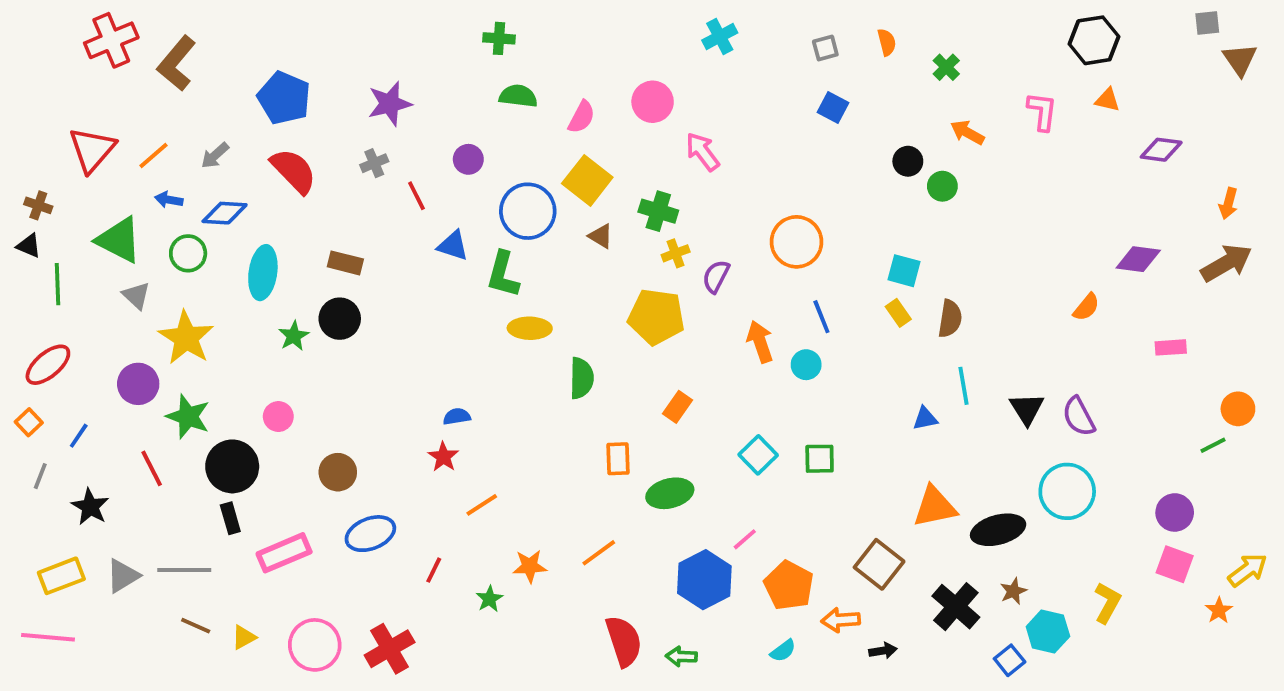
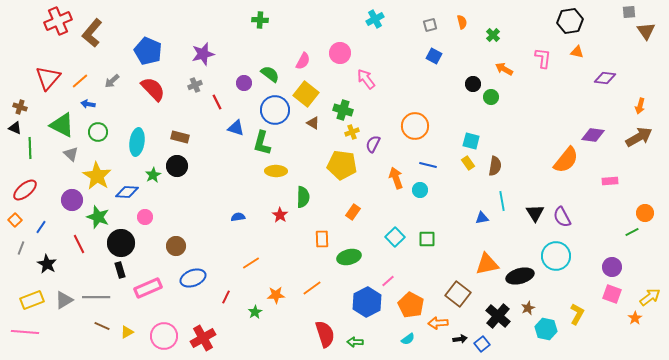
green semicircle: (518, 96) -> (270, 74), moved, turned 30
blue diamond: (225, 213) -> (127, 192), moved
orange semicircle: (1086, 307) -> (566, 160), size x1.8
blue line: (821, 317) -> (428, 165), turned -54
red star: (443, 457) -> (280, 215), moved
blue square: (1010, 660) -> (482, 344), moved

